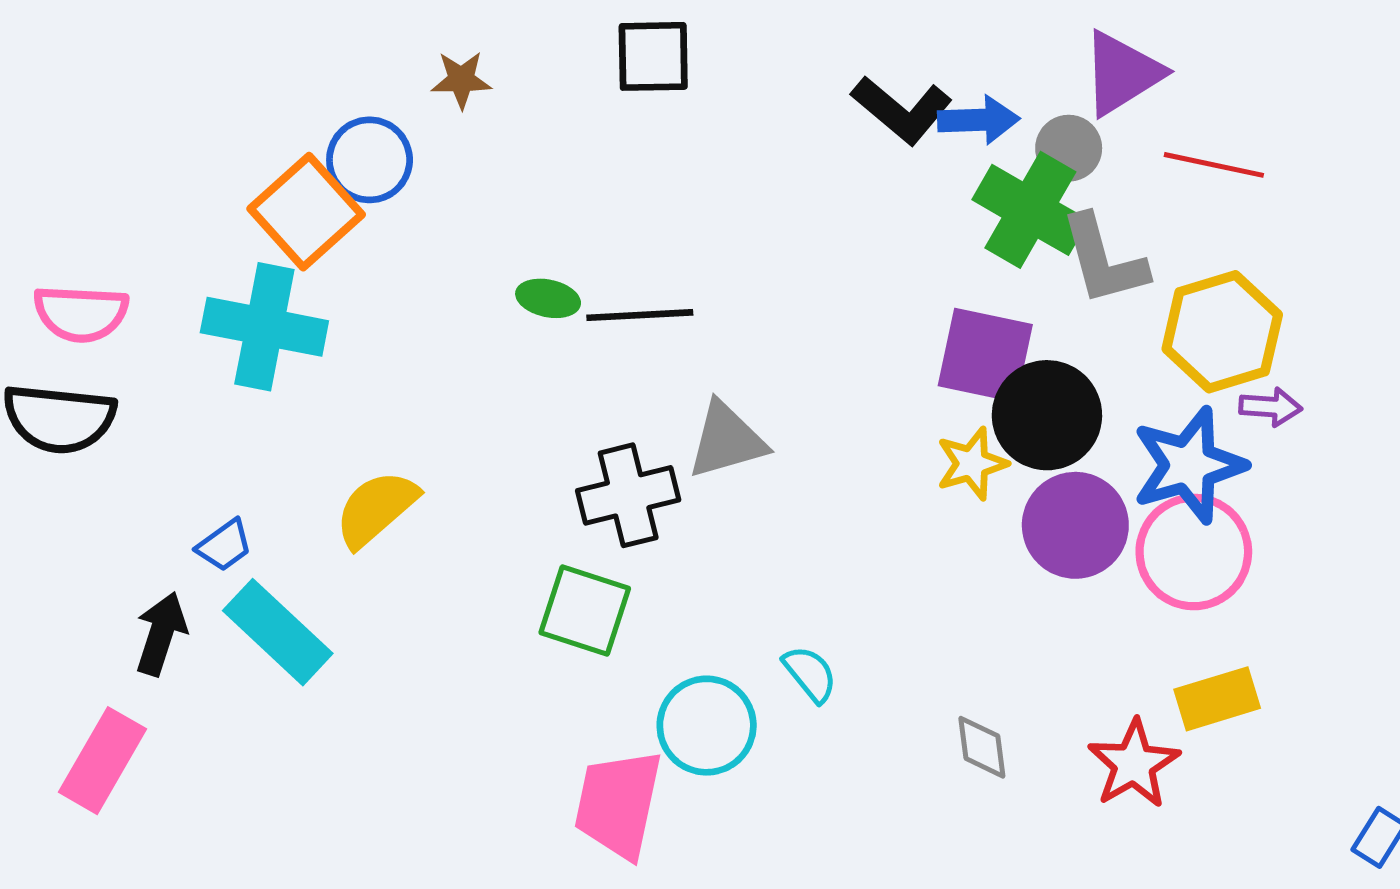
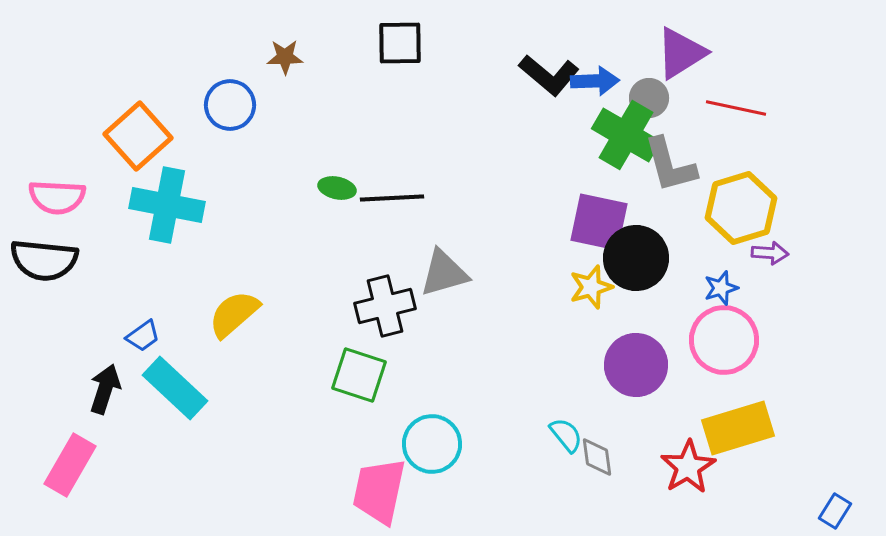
orange square: (306, 212) -> (138, 136), moved
blue star: (1189, 465) -> (721, 288), size x0.5
purple circle: (1075, 525) -> (636, 365), moved
cyan semicircle: (810, 674) -> (566, 435), moved
yellow rectangle: (1217, 699) -> (738, 428), size x1.4

